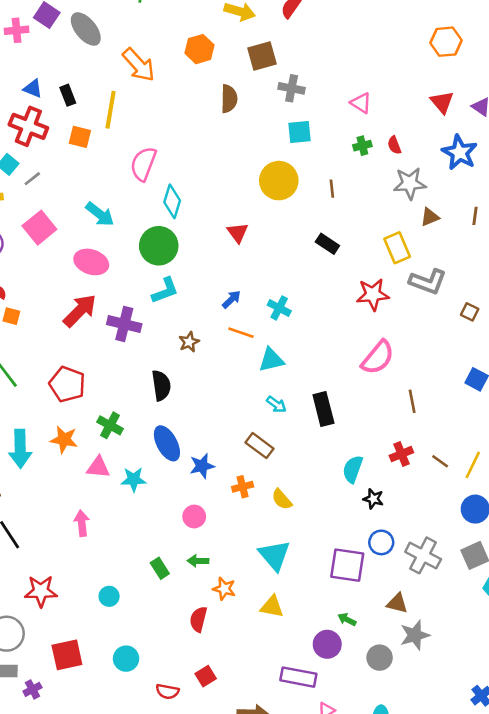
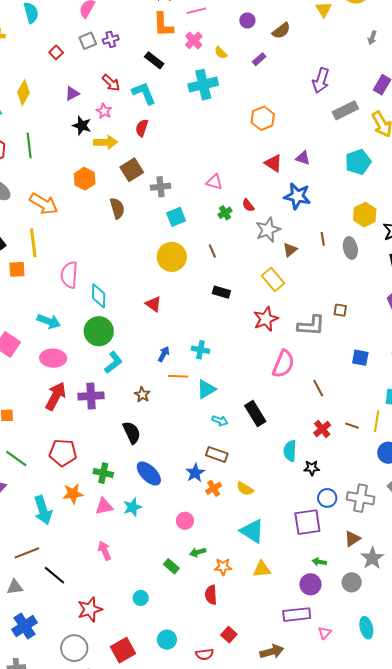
gray L-shape: (428, 282) -> (311, 325), moved
blue star: (202, 466) -> (195, 473), moved
brown triangle: (397, 603) -> (352, 539), turned -30

